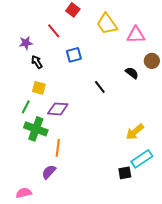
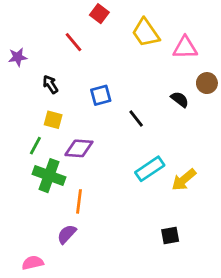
purple star: (26, 43) -> (18, 57), moved
blue square: (74, 55) -> (101, 95), moved
cyan rectangle: (142, 159) -> (150, 169), moved

